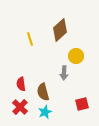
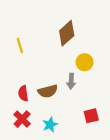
yellow line: (30, 39) -> (20, 45), moved
brown semicircle: (43, 92) -> (48, 91), moved, turned -90

